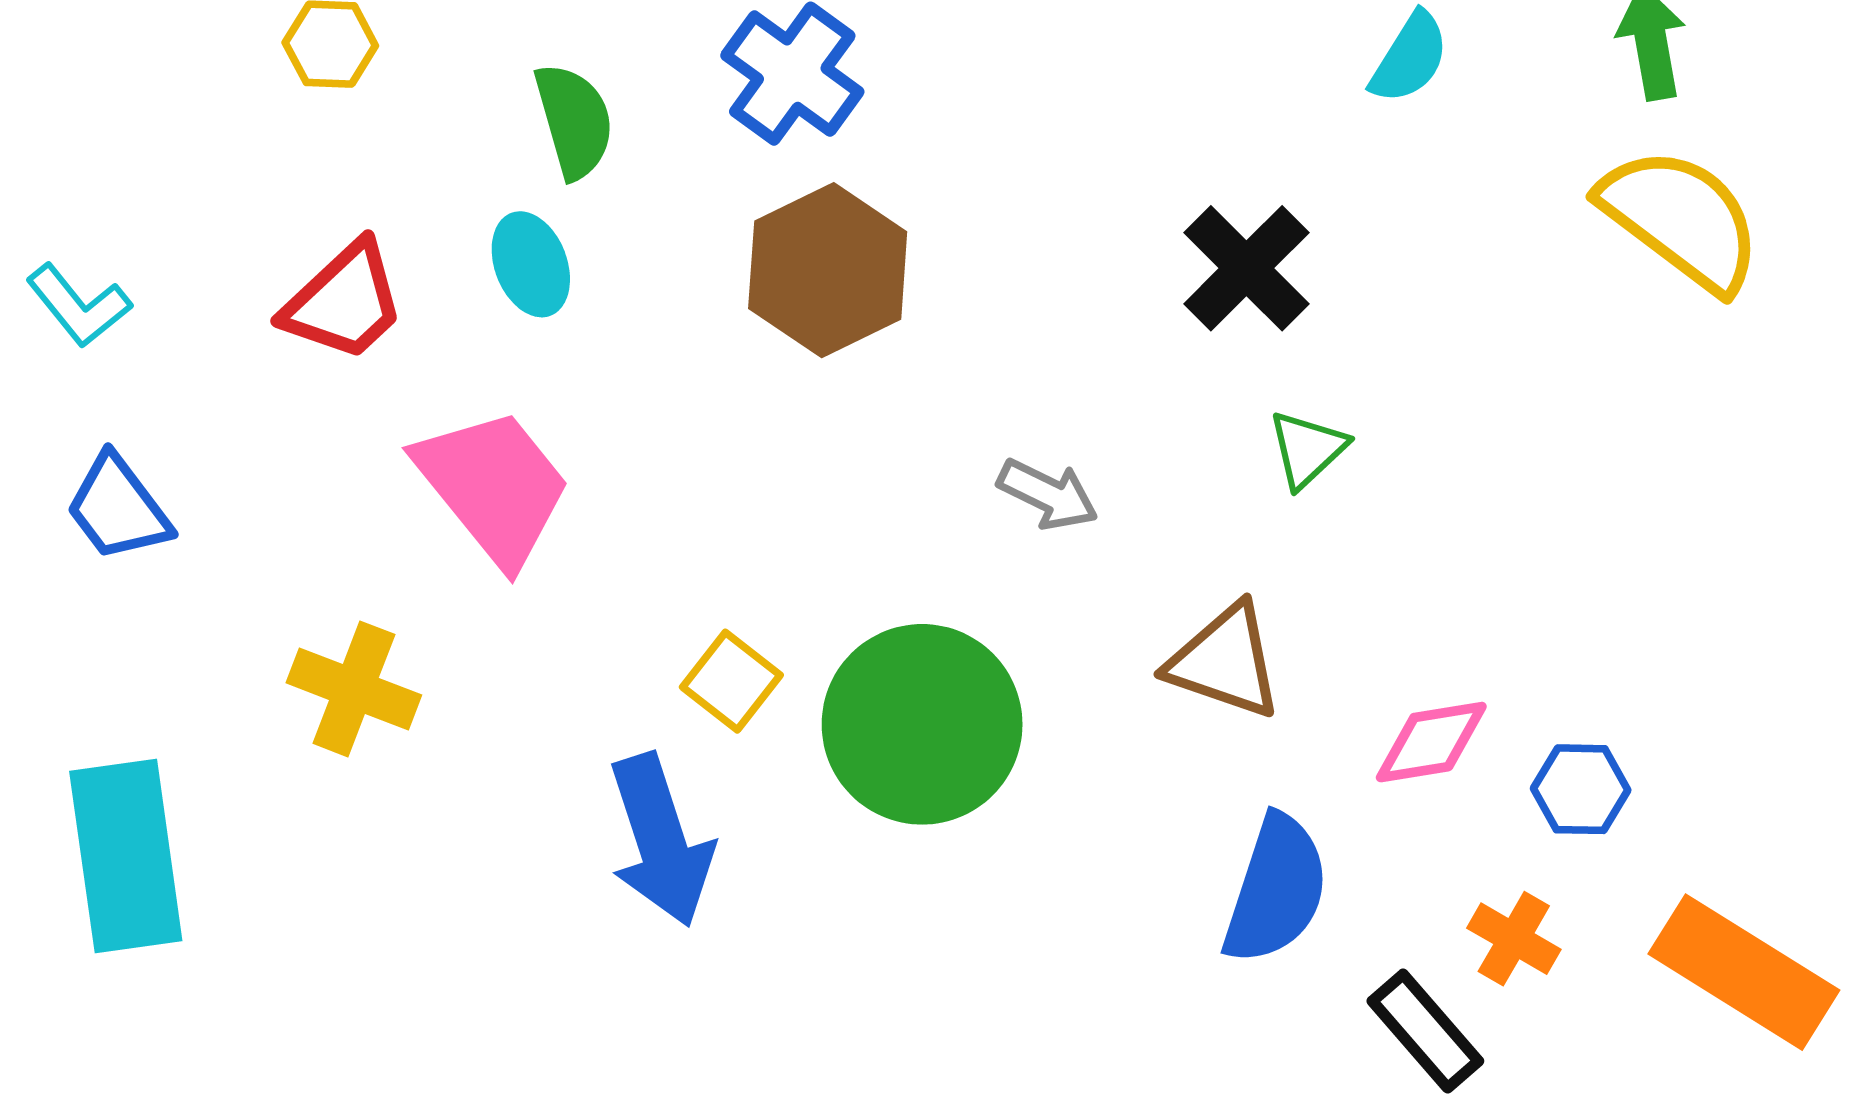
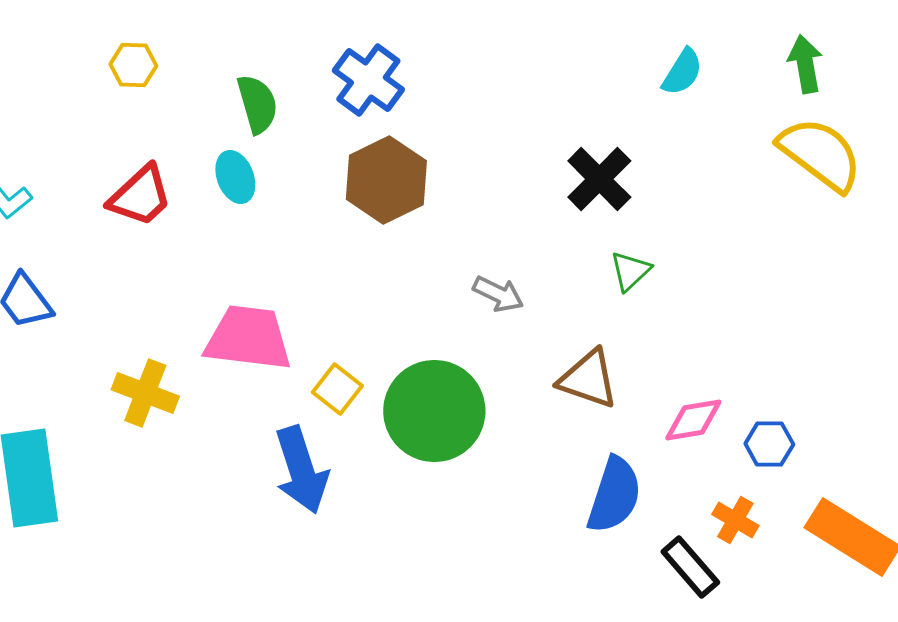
pink trapezoid: (493, 486) -> (248, 338), moved, turned -44

